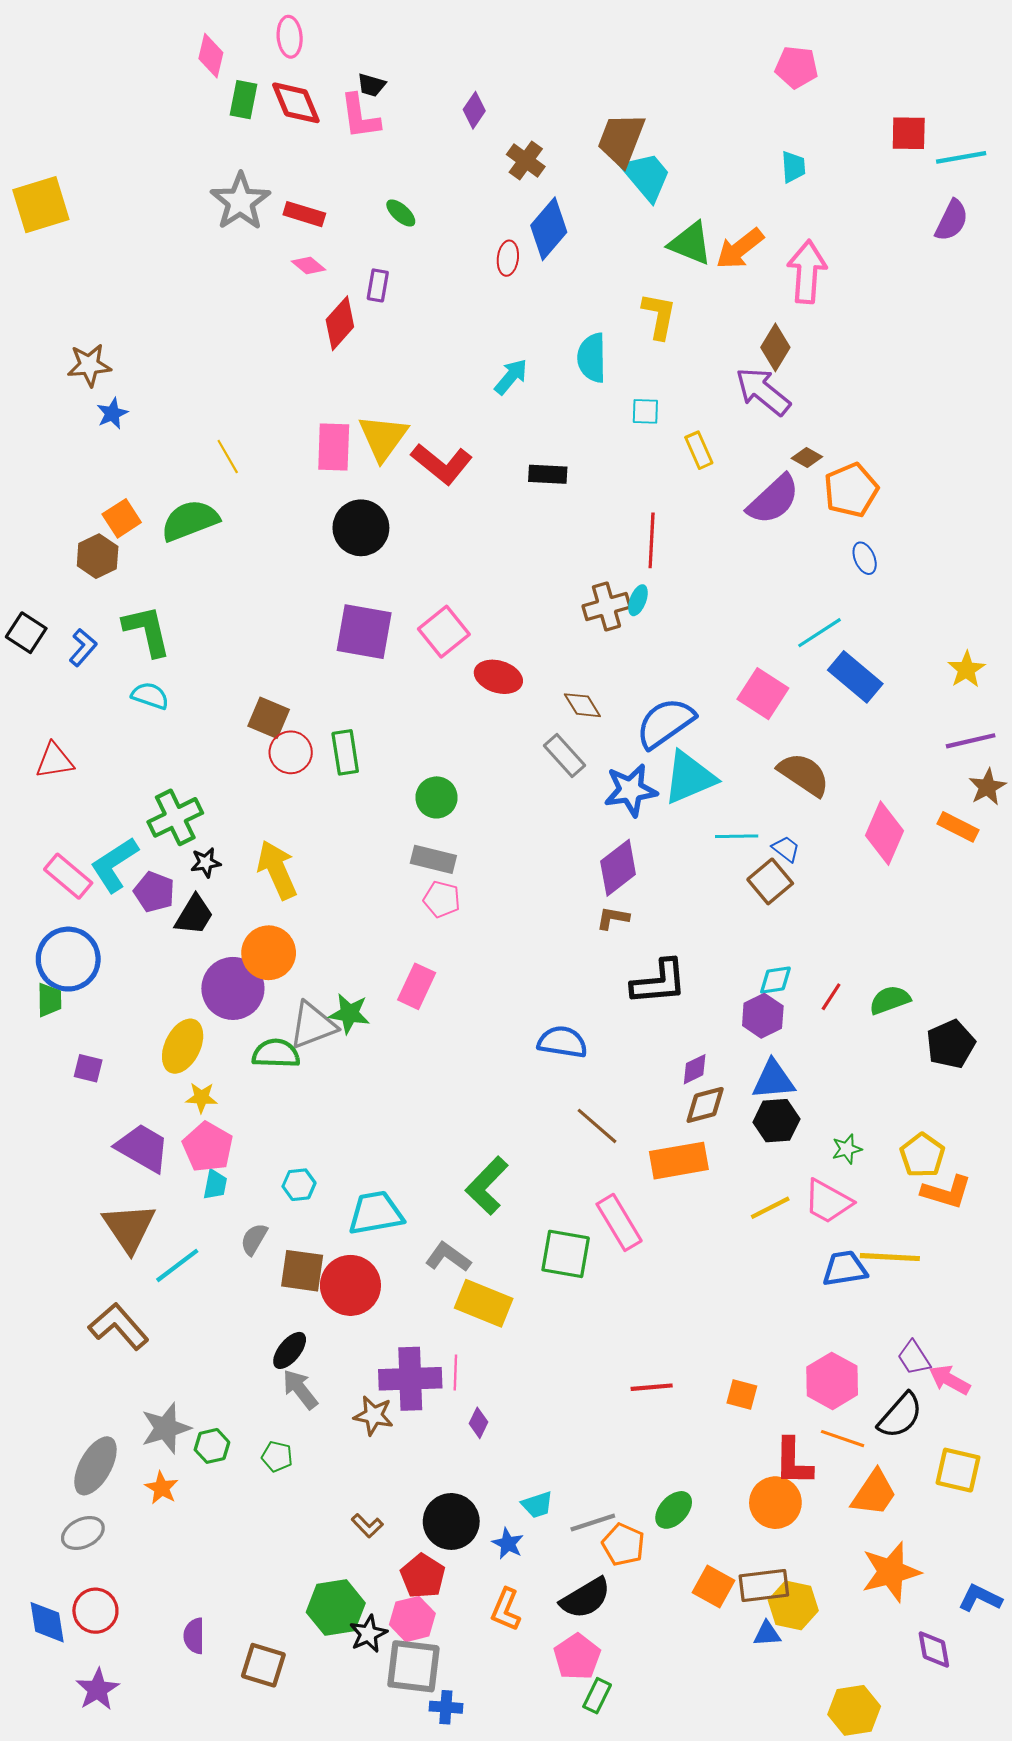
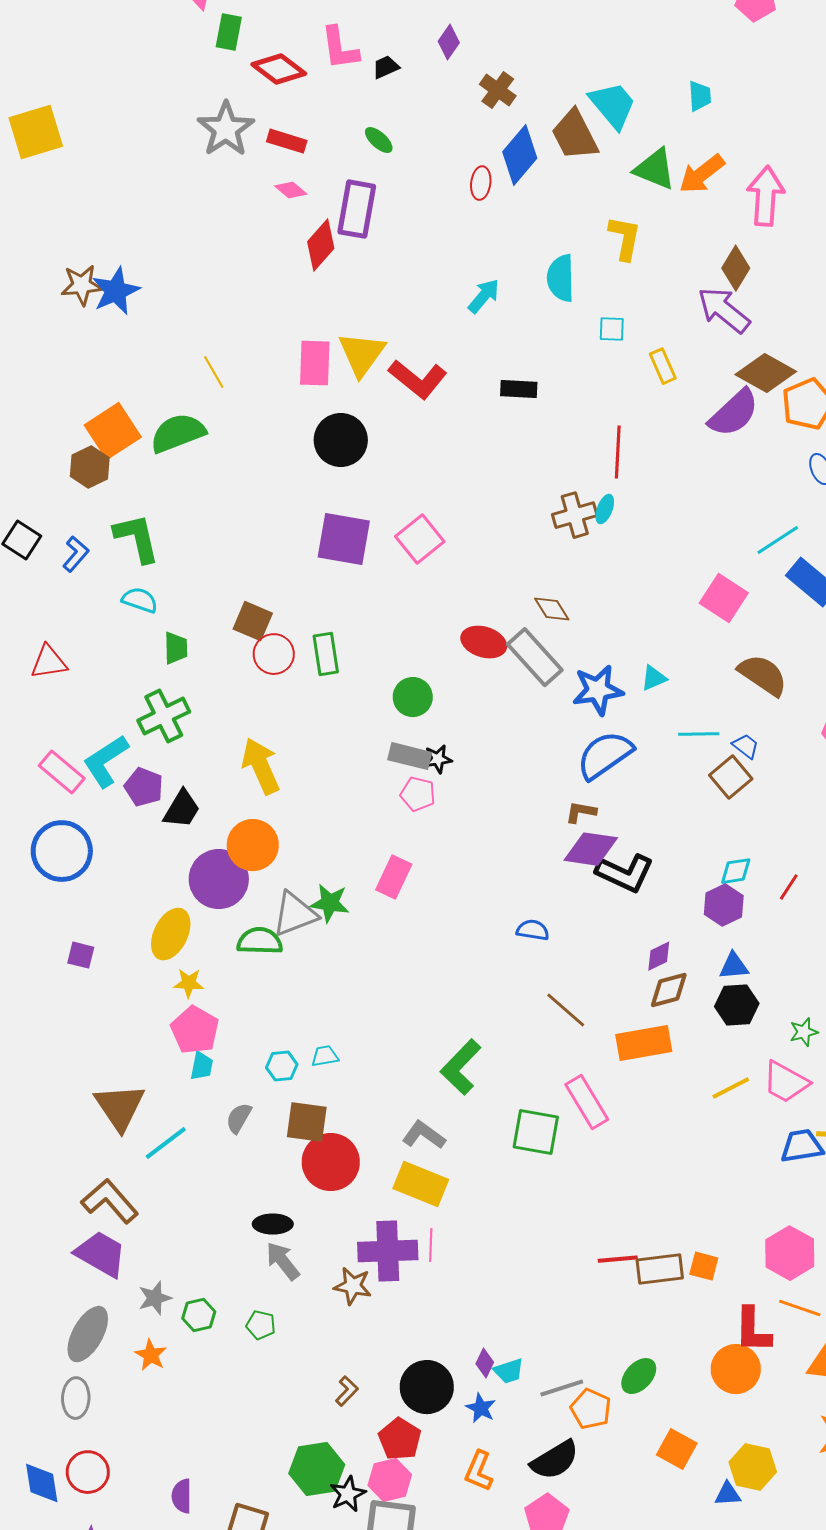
black trapezoid: (371, 85) -> (386, 67), moved, turned 140
red diamond: (296, 103) -> (279, 69), moved, turned -30
brown trapezoid: (621, 140) -> (575, 135), moved, turned -48
cyan trapezoid: (793, 167) -> (700, 96), moved
purple rectangle: (378, 285) -> (357, 209), size x1.8
blue star: (112, 413) -> (116, 291), moved, size x1.6
brown diamond: (807, 457) -> (766, 373), size x2.0
orange square: (122, 518) -> (113, 431), size x1.5
red ellipse: (498, 677) -> (484, 642), moved
blue semicircle: (665, 723) -> (605, 755), moved
gray rectangle: (565, 755) -> (535, 657), size x1.4
cyan triangle: (689, 778) -> (654, 678), size x0.5
black star: (206, 863) -> (438, 759), moved
purple diamond: (618, 868) -> (591, 849), moved, turned 46
black L-shape: (659, 982) -> (625, 873), turned 30
green trapezoid: (49, 1000) -> (176, 648), moved
blue semicircle: (562, 1042) -> (533, 930), size x0.7
blue triangle: (773, 1080) -> (734, 966), size x0.7
purple trapezoid: (143, 1148) -> (101, 1254), moved
cyan trapezoid: (376, 1213) -> (325, 1056), moved, size x0.5
brown square: (302, 1271) -> (307, 1122), moved
yellow rectangle: (484, 1303) -> (421, 1184), moved
black ellipse: (290, 1350) -> (273, 1224), turned 51
purple diamond: (478, 1423) -> (485, 1363), moved
gray star: (166, 1428) -> (155, 1298), size x0.7
brown L-shape: (367, 1526) -> (347, 1391), turned -92
gray ellipse: (83, 1533) -> (76, 1398), turned -63
brown rectangle: (764, 1585) -> (660, 1269), moved

